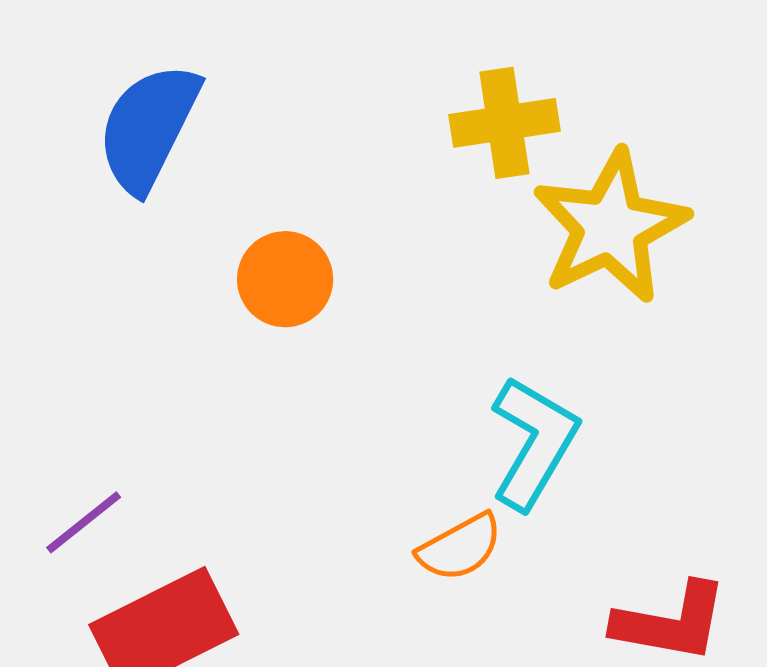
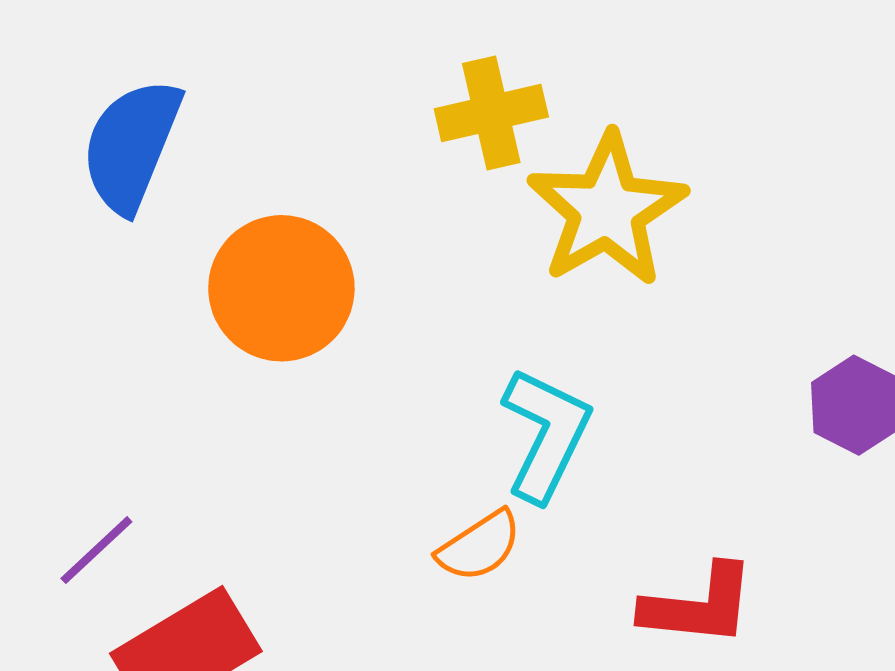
orange circle: (285, 279) -> (281, 288), size x1.5

